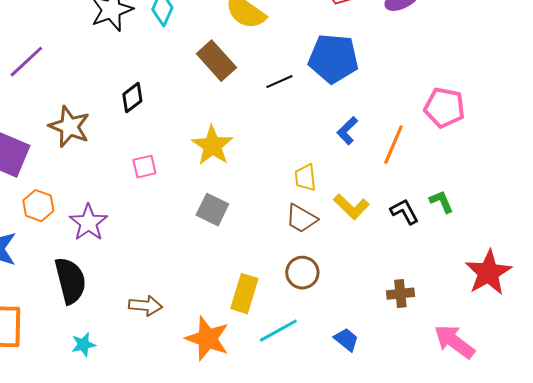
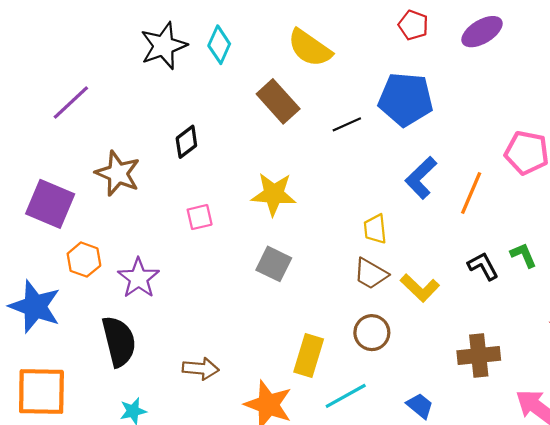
blue L-shape: (347, 131) -> (421, 178), size x1.4
yellow star: (212, 146) -> (274, 194), turned -30
yellow L-shape: (351, 207) -> (420, 288), moved
brown cross: (400, 294) -> (479, 356), size x1.4

